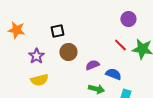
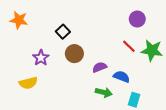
orange star: (16, 30) -> (19, 20), moved
black square: (57, 31) -> (63, 32), turned -32
yellow semicircle: (39, 80) -> (28, 83), moved

